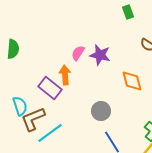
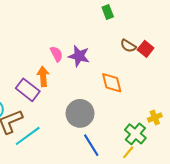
pink semicircle: (78, 53) -> (56, 54), turned 119
gray circle: (101, 111) -> (80, 113), size x1.4

